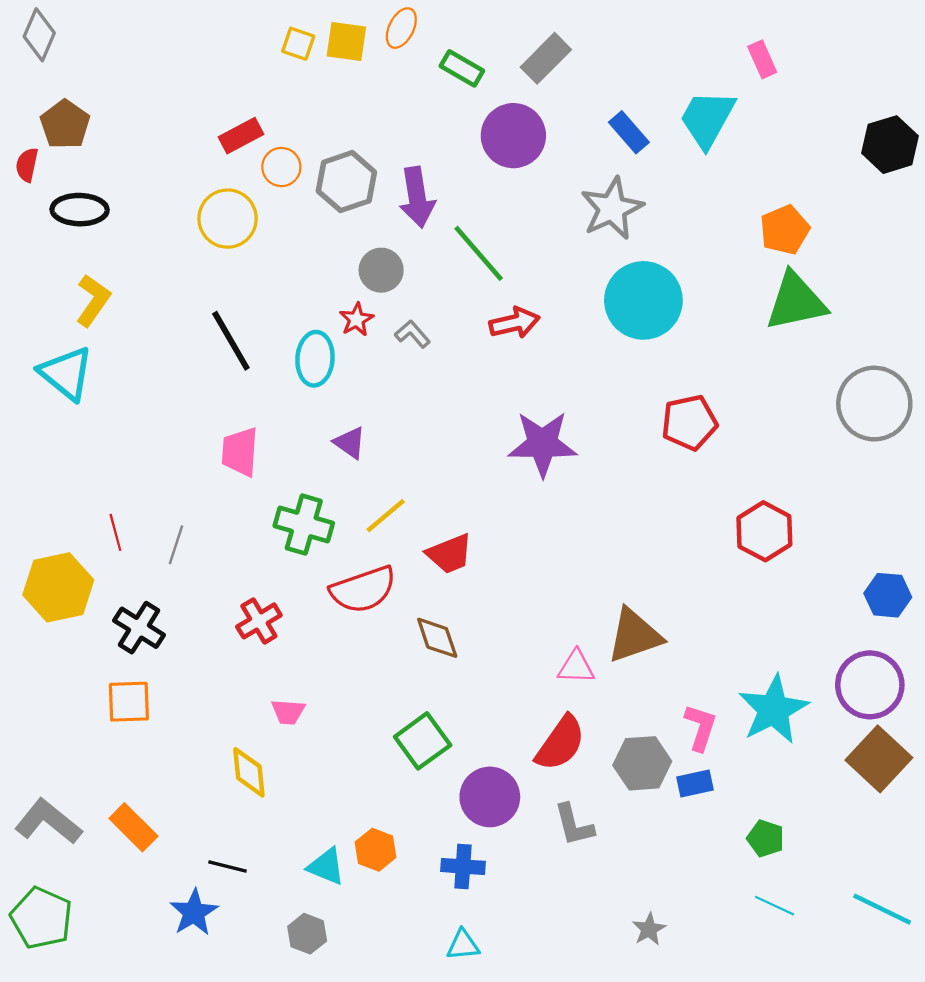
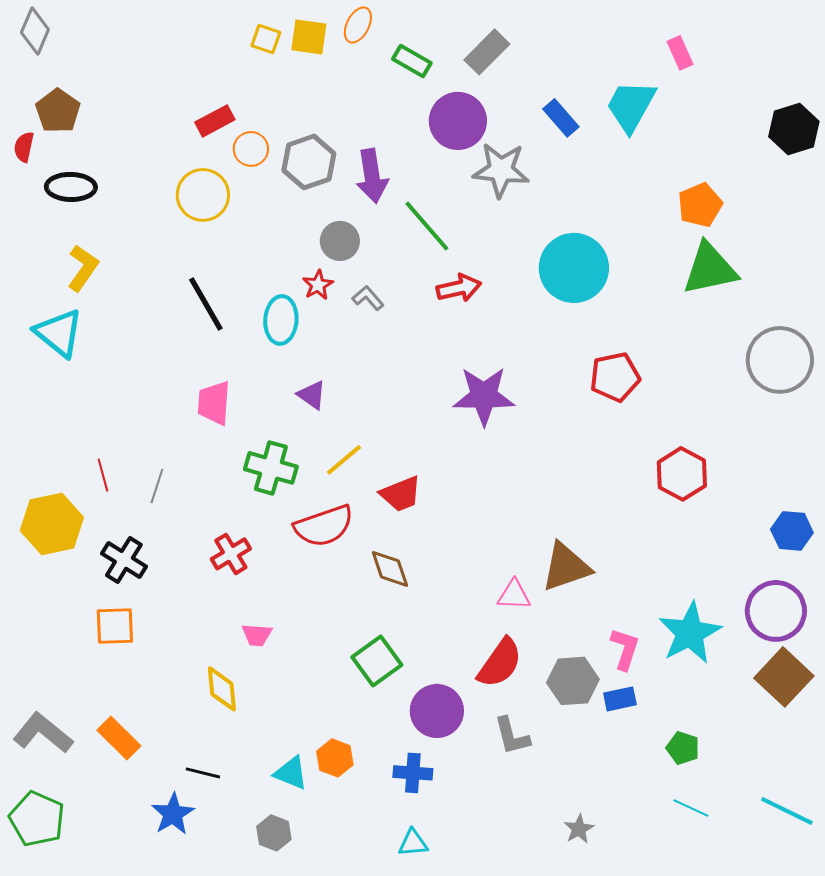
gray star: (612, 208) -> (501, 170), moved, turned 30

